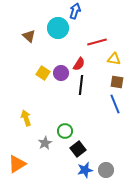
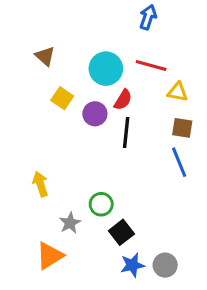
blue arrow: (75, 11) -> (148, 17), moved
cyan circle: (58, 28) -> (106, 69), moved
red line: (97, 42) -> (151, 65), turned 30
yellow square: (43, 73) -> (62, 98), moved
orange triangle: (17, 164) -> (50, 256), moved

